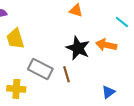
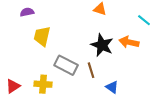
yellow trapezoid: (15, 39) -> (42, 36), turned 30
blue triangle: (108, 92) -> (112, 87), moved, turned -48

